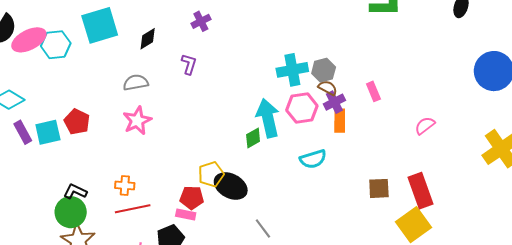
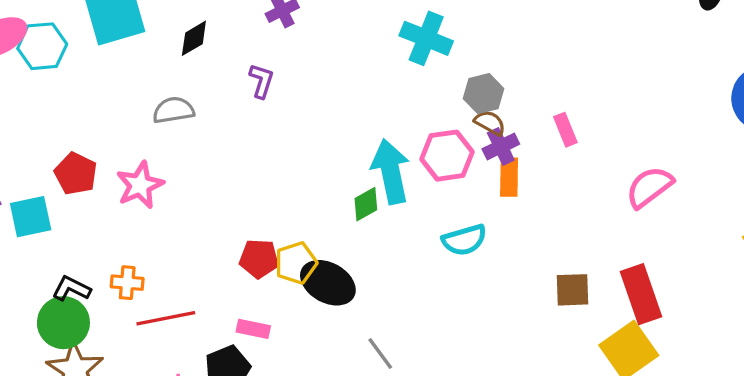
cyan cross: (292, 70) -> (426, 38), moved, turned 32
pink star: (137, 121) -> (140, 185), moved
pink semicircle: (425, 126) -> (649, 187), size x1.4
cyan square: (48, 132) -> (31, 217), moved
orange cross: (125, 186) -> (127, 283), moved
red pentagon: (192, 198) -> (259, 259), moved

